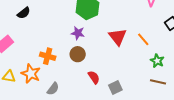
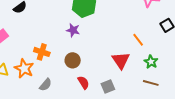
red triangle: (118, 37) -> (121, 60), moved
brown circle: (78, 54) -> (73, 60), moved
red semicircle: (94, 77) -> (83, 83), moved

